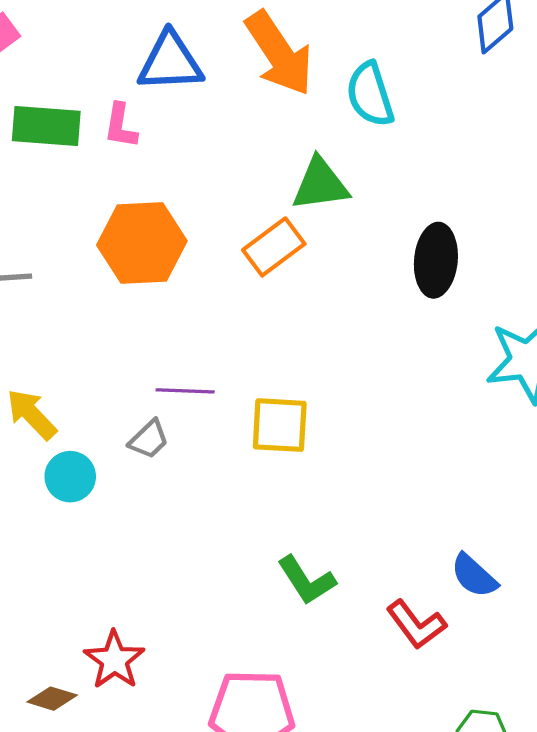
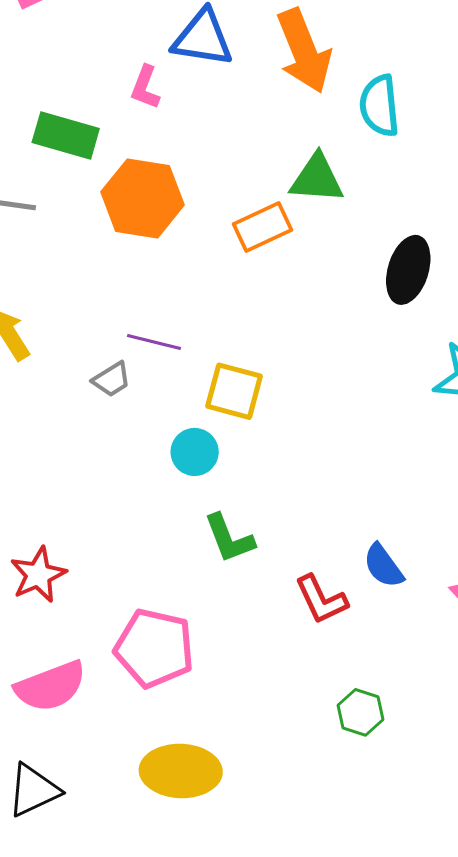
green rectangle: (46, 126) -> (66, 136), moved
cyan circle: (70, 477) -> (195, 452), moved

